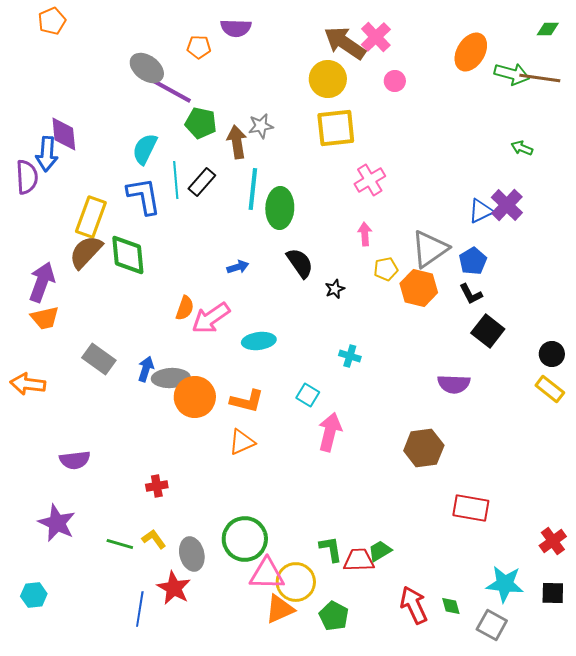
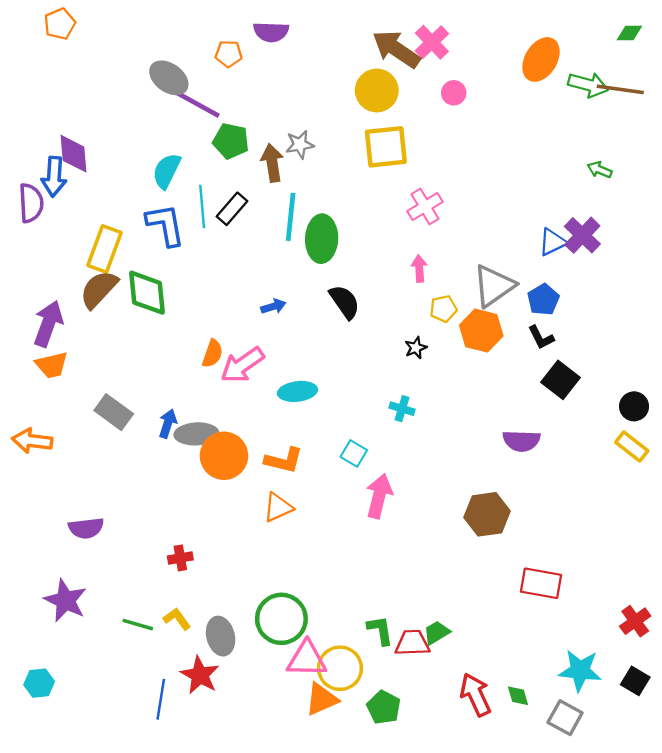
black star: (335, 289) -> (416, 348), moved
black square: (553, 593) -> (635, 681), turned 30

